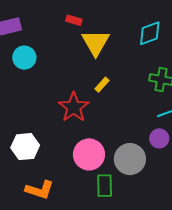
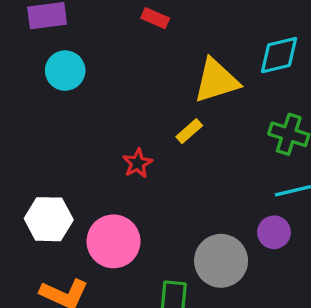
yellow triangle: (96, 43) -> (216, 81), moved, turned 36
red star: (74, 107) -> (137, 163), size x0.6
pink circle: (89, 154) -> (114, 241), moved

